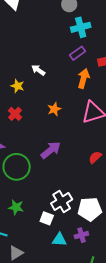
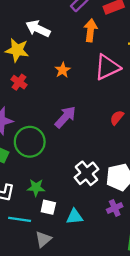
white arrow: (38, 70) -> (38, 29), size x1.5
yellow star: (17, 86) -> (17, 50), size x1.5
white square: (47, 218) -> (48, 207), moved
cyan triangle: (59, 240) -> (75, 217), moved

